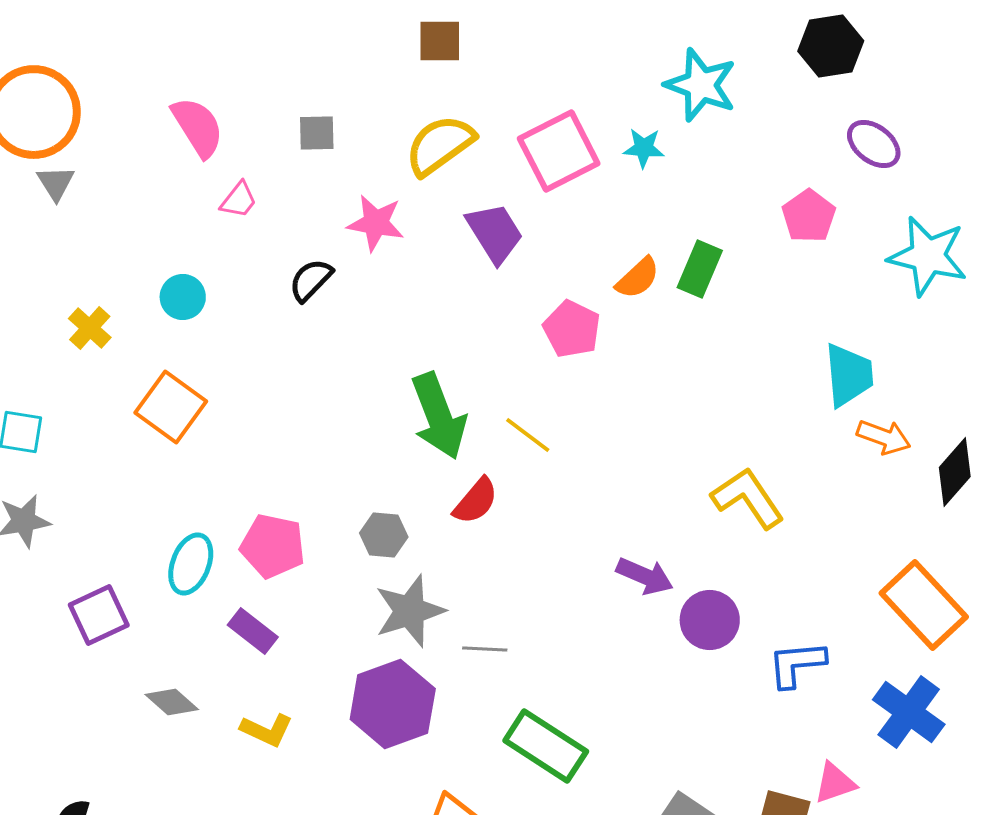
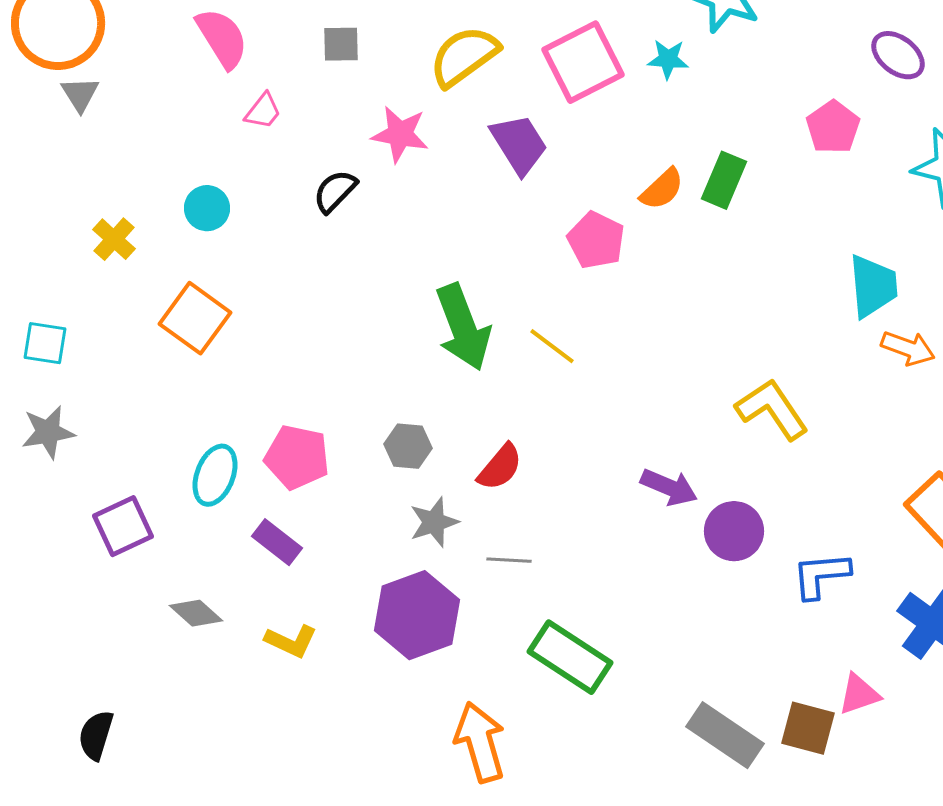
red semicircle: (476, 501) -> (500, 467), moved
gray star: (410, 611) -> (434, 522), size x0.7

